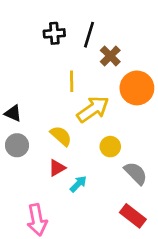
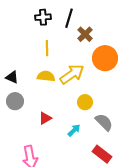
yellow line: (72, 81) -> (47, 48), moved
yellow semicircle: (61, 136) -> (46, 76), moved, turned -36
cyan arrow: (78, 184) -> (74, 130), moved

